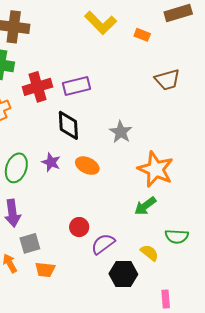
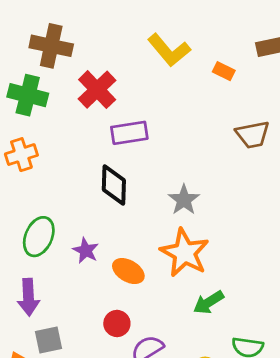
red cross: (38, 87) -> (97, 90), moved, turned -32
purple star: (51, 162) -> (86, 250), moved
orange ellipse: (87, 166) -> (128, 271), moved
orange star: (156, 169) -> (185, 253), moved

